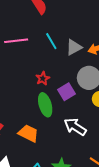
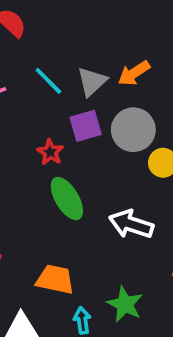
purple square: (67, 92) -> (86, 126), moved, turned 30
orange trapezoid: (28, 133) -> (55, 279), moved

